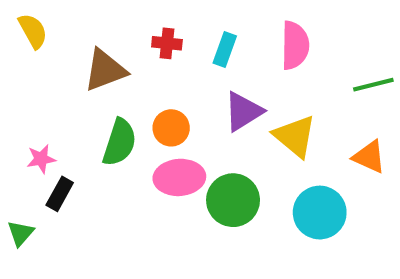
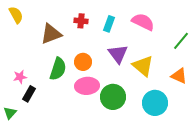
pink semicircle: (295, 45) -> (143, 22), turned -65
green line: (373, 85) -> (181, 41), turned -36
purple triangle: (243, 111) -> (118, 54), turned -35

